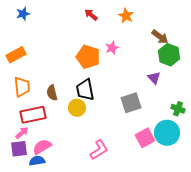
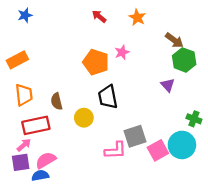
black trapezoid: (85, 90) -> (108, 97), moved
gray square: (131, 103) -> (135, 136), moved
pink L-shape: (99, 150) -> (115, 150), moved, turned 30

